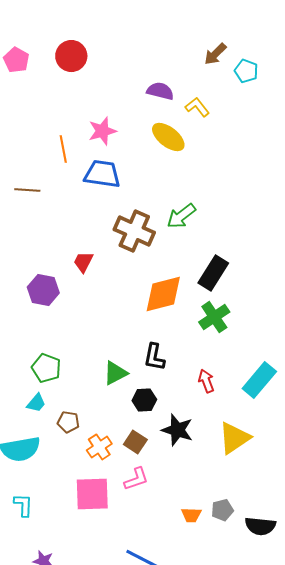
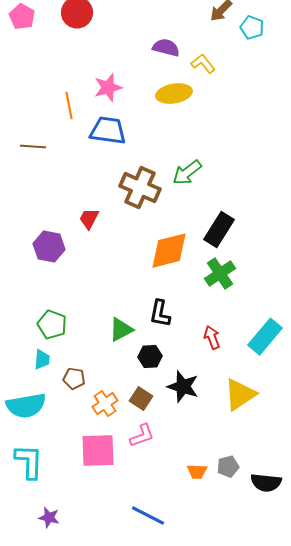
yellow ellipse: (168, 137) -> (174, 94), turned -48
cyan trapezoid: (36, 403) -> (42, 360), turned -35
cyan L-shape: (23, 505) -> (29, 462), size x1.5

